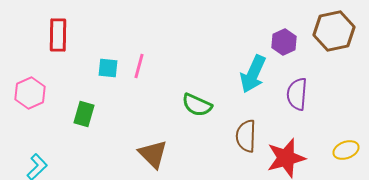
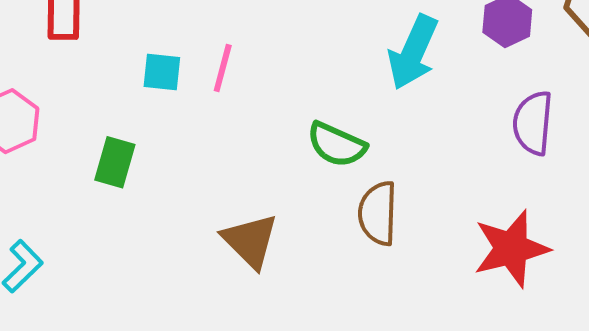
cyan arrow: (253, 74) -> (413, 52), moved
brown semicircle: (246, 136) -> (378, 213), moved

